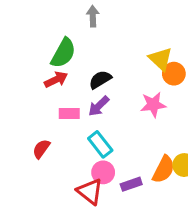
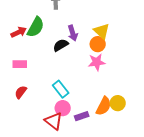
orange circle: (174, 74) -> (98, 44), moved
red arrow: (56, 80) -> (19, 32), moved
purple arrow: (99, 106) -> (73, 33), moved, turned -63
pink rectangle: (69, 113) -> (20, 64), moved

